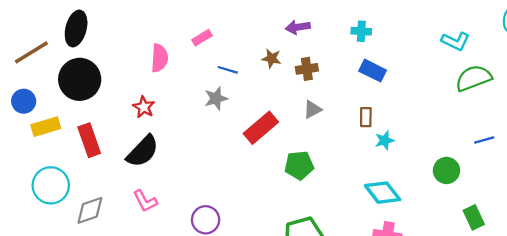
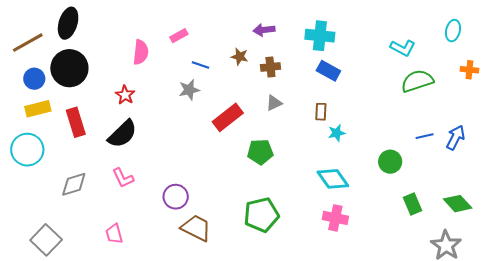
cyan cross: (361, 31) -> (320, 36), size x1.6
blue circle: (24, 101) -> (34, 79), moved
cyan circle: (51, 185) -> (27, 150), moved

